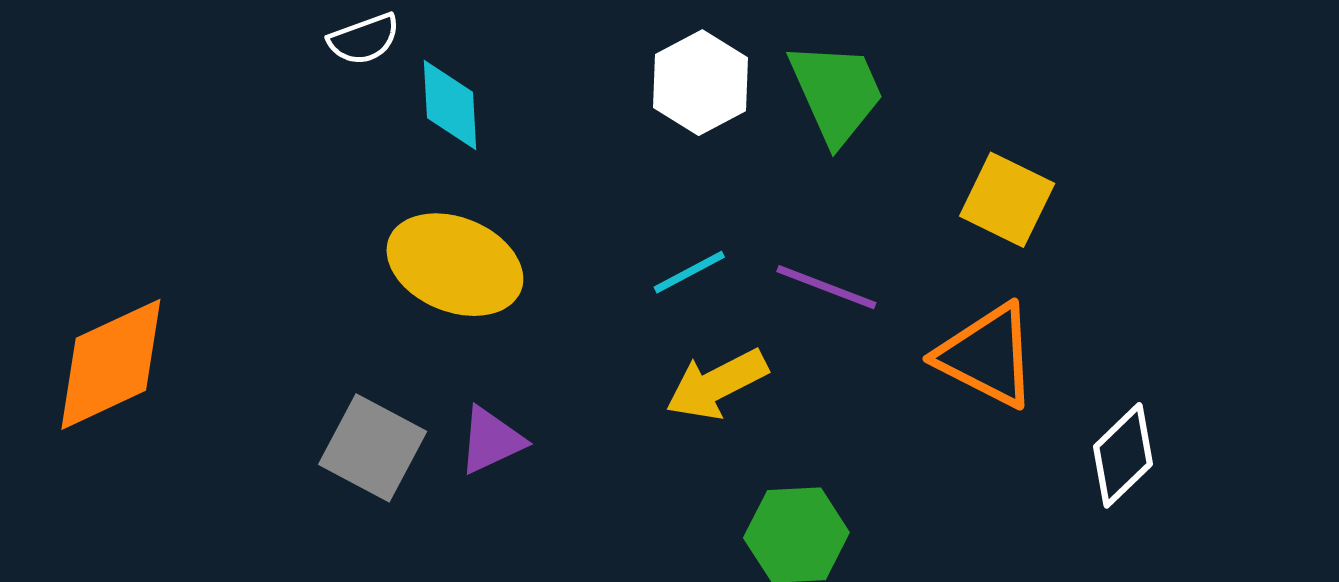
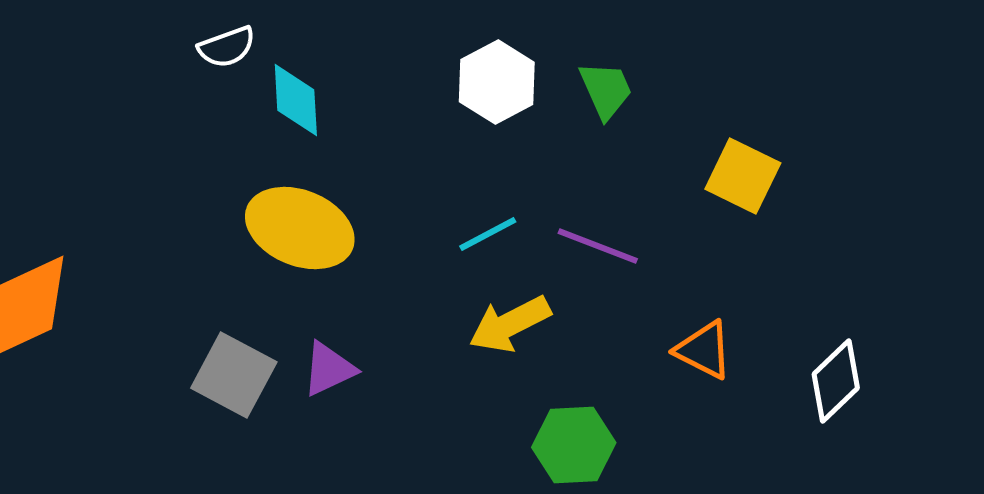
green trapezoid: (836, 93) -> (606, 90), size x0.7
orange triangle: (987, 356) -> (704, 350), moved, size x0.7

